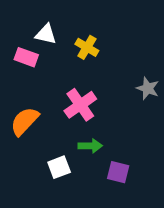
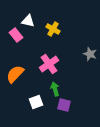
pink rectangle: (26, 57) -> (16, 35), turned 32
green arrow: (90, 146) -> (55, 89), turned -104
purple square: (118, 172) -> (64, 105), moved

